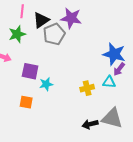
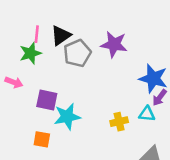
pink line: (22, 11) -> (37, 34), moved
purple star: (71, 18) -> (114, 44), moved
cyan star: (46, 84) -> (67, 117), size x1.5

